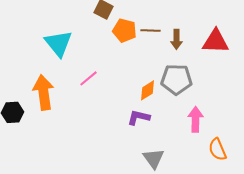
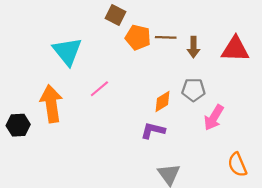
gray pentagon: (176, 79) -> (193, 90), size x0.7
pink arrow: (195, 119) -> (214, 118), moved, turned -150

